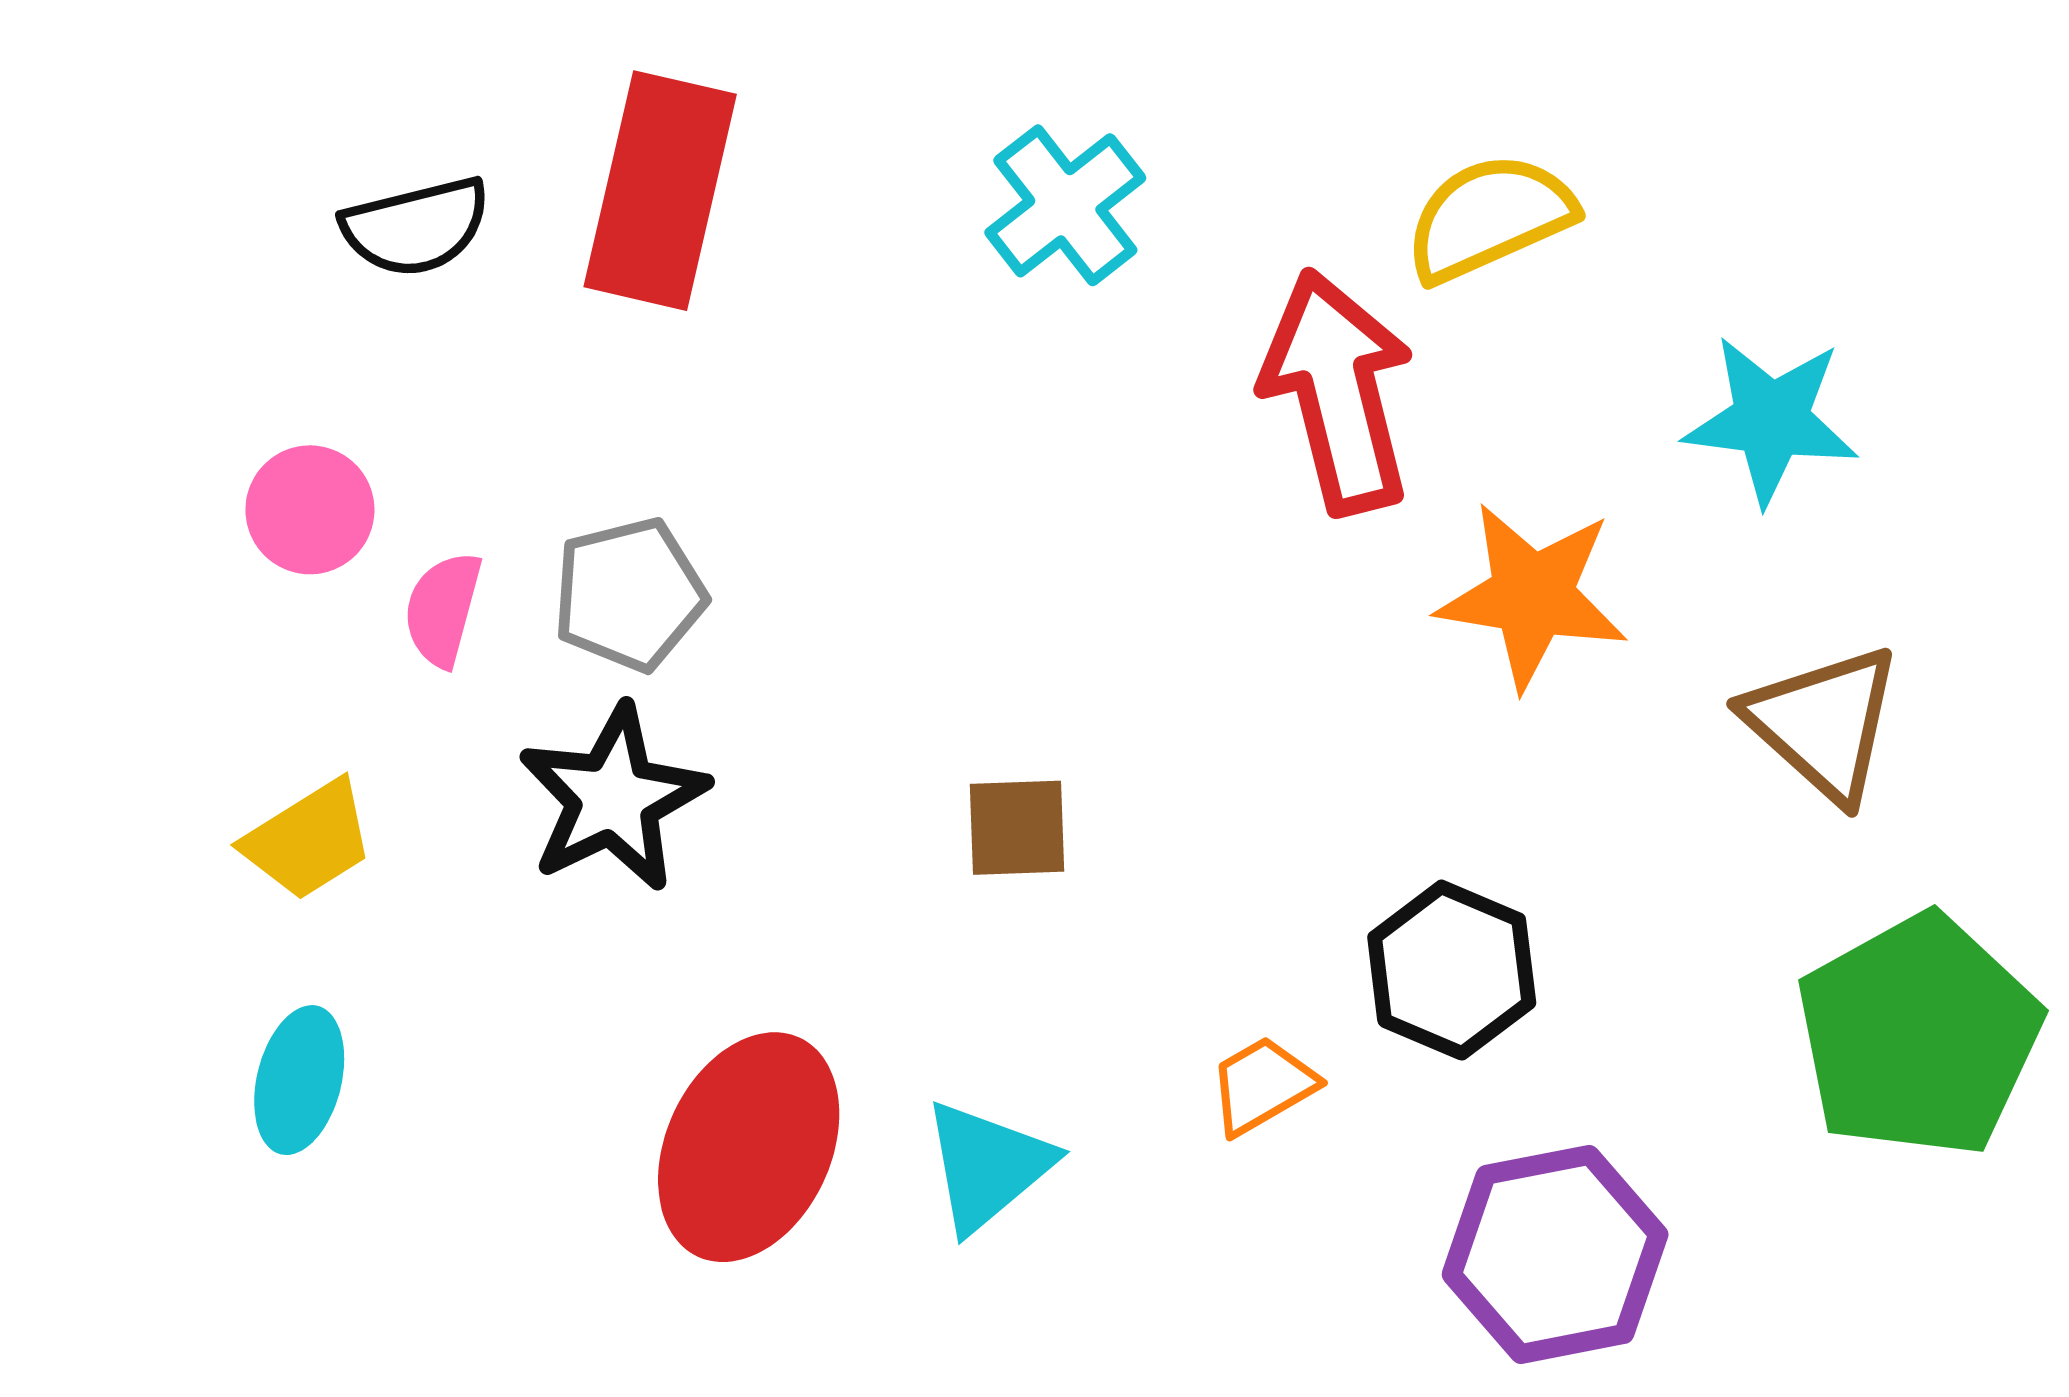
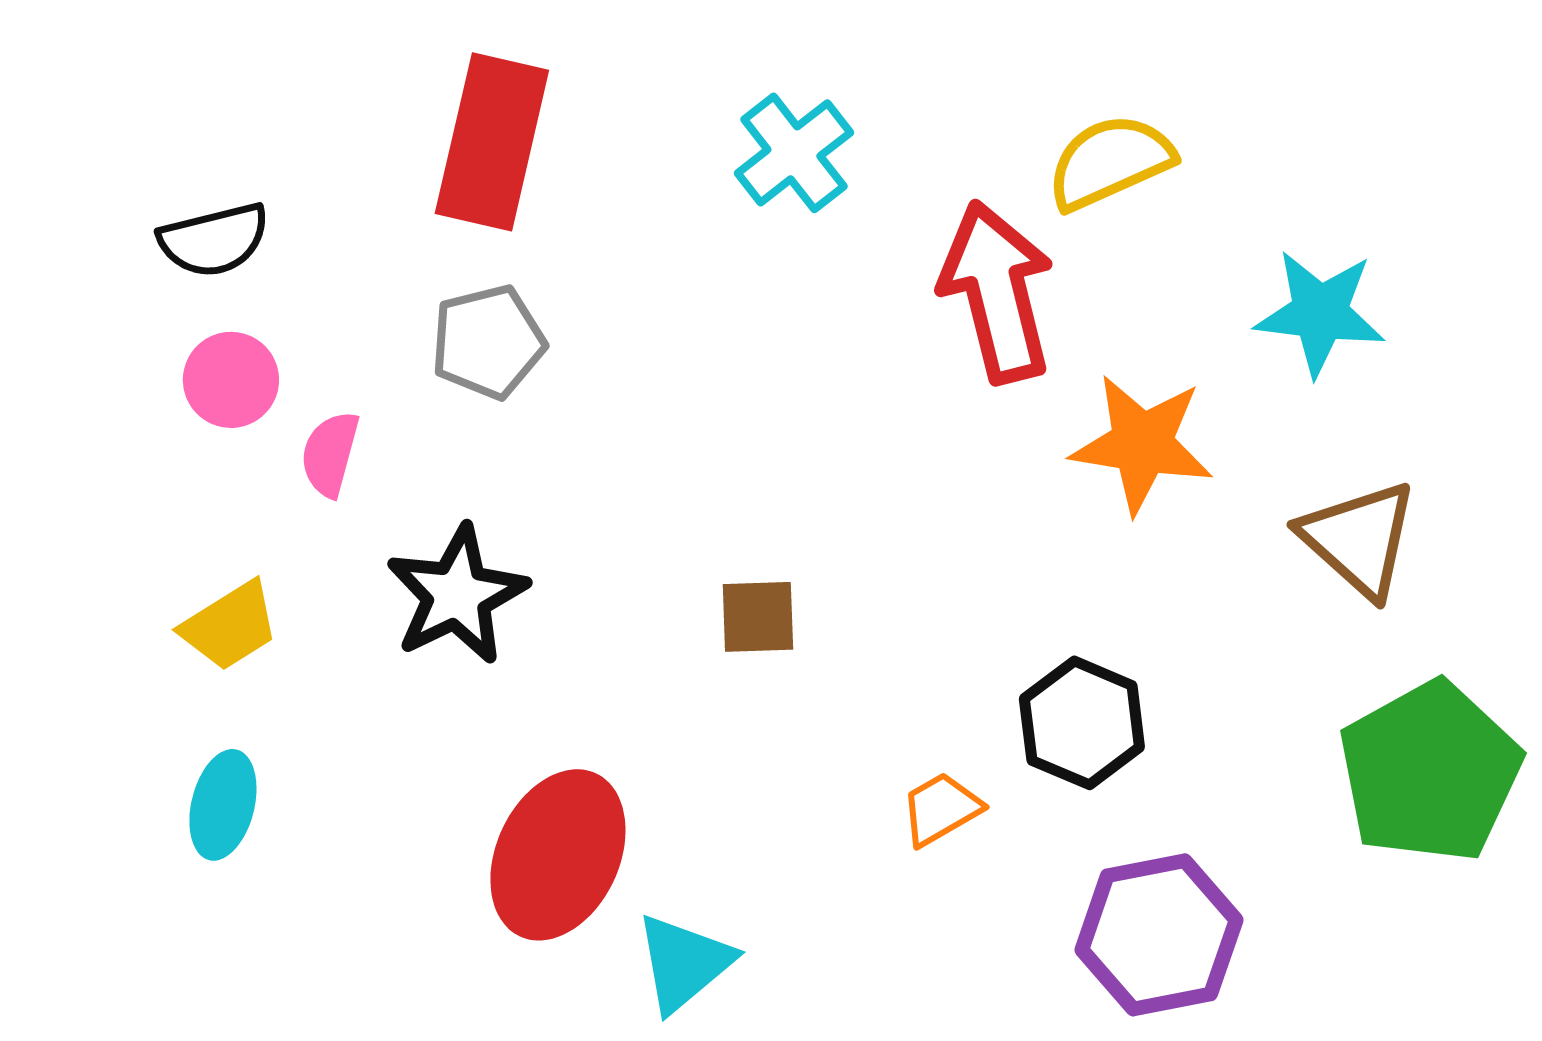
black semicircle: (416, 227) -> (214, 240), moved
gray pentagon: (629, 594) -> (488, 342), moved
cyan triangle: (987, 1166) -> (684, 963), moved

